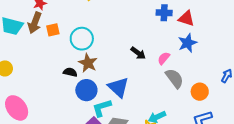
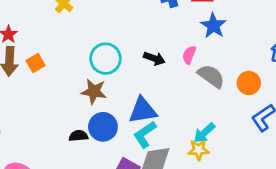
cyan circle: (82, 39) -> (105, 59), moved
black semicircle: (70, 72) -> (78, 136), moved
blue triangle: (118, 87) -> (143, 110), turned -35
cyan L-shape: (102, 108) -> (145, 134), moved

